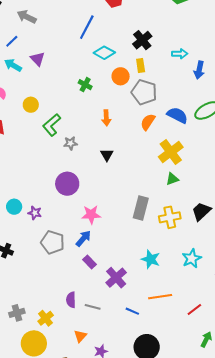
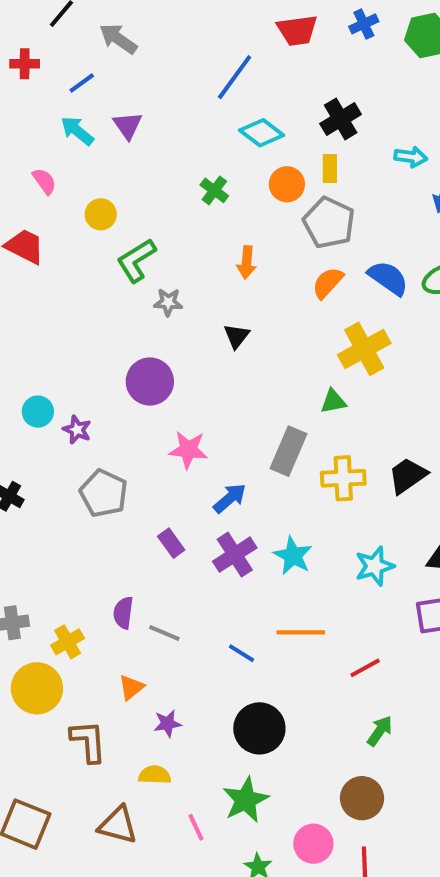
green triangle: (172, 179) -> (333, 401), moved
blue arrow: (83, 238) -> (230, 498), moved
purple cross: (116, 278) -> (235, 555), moved

